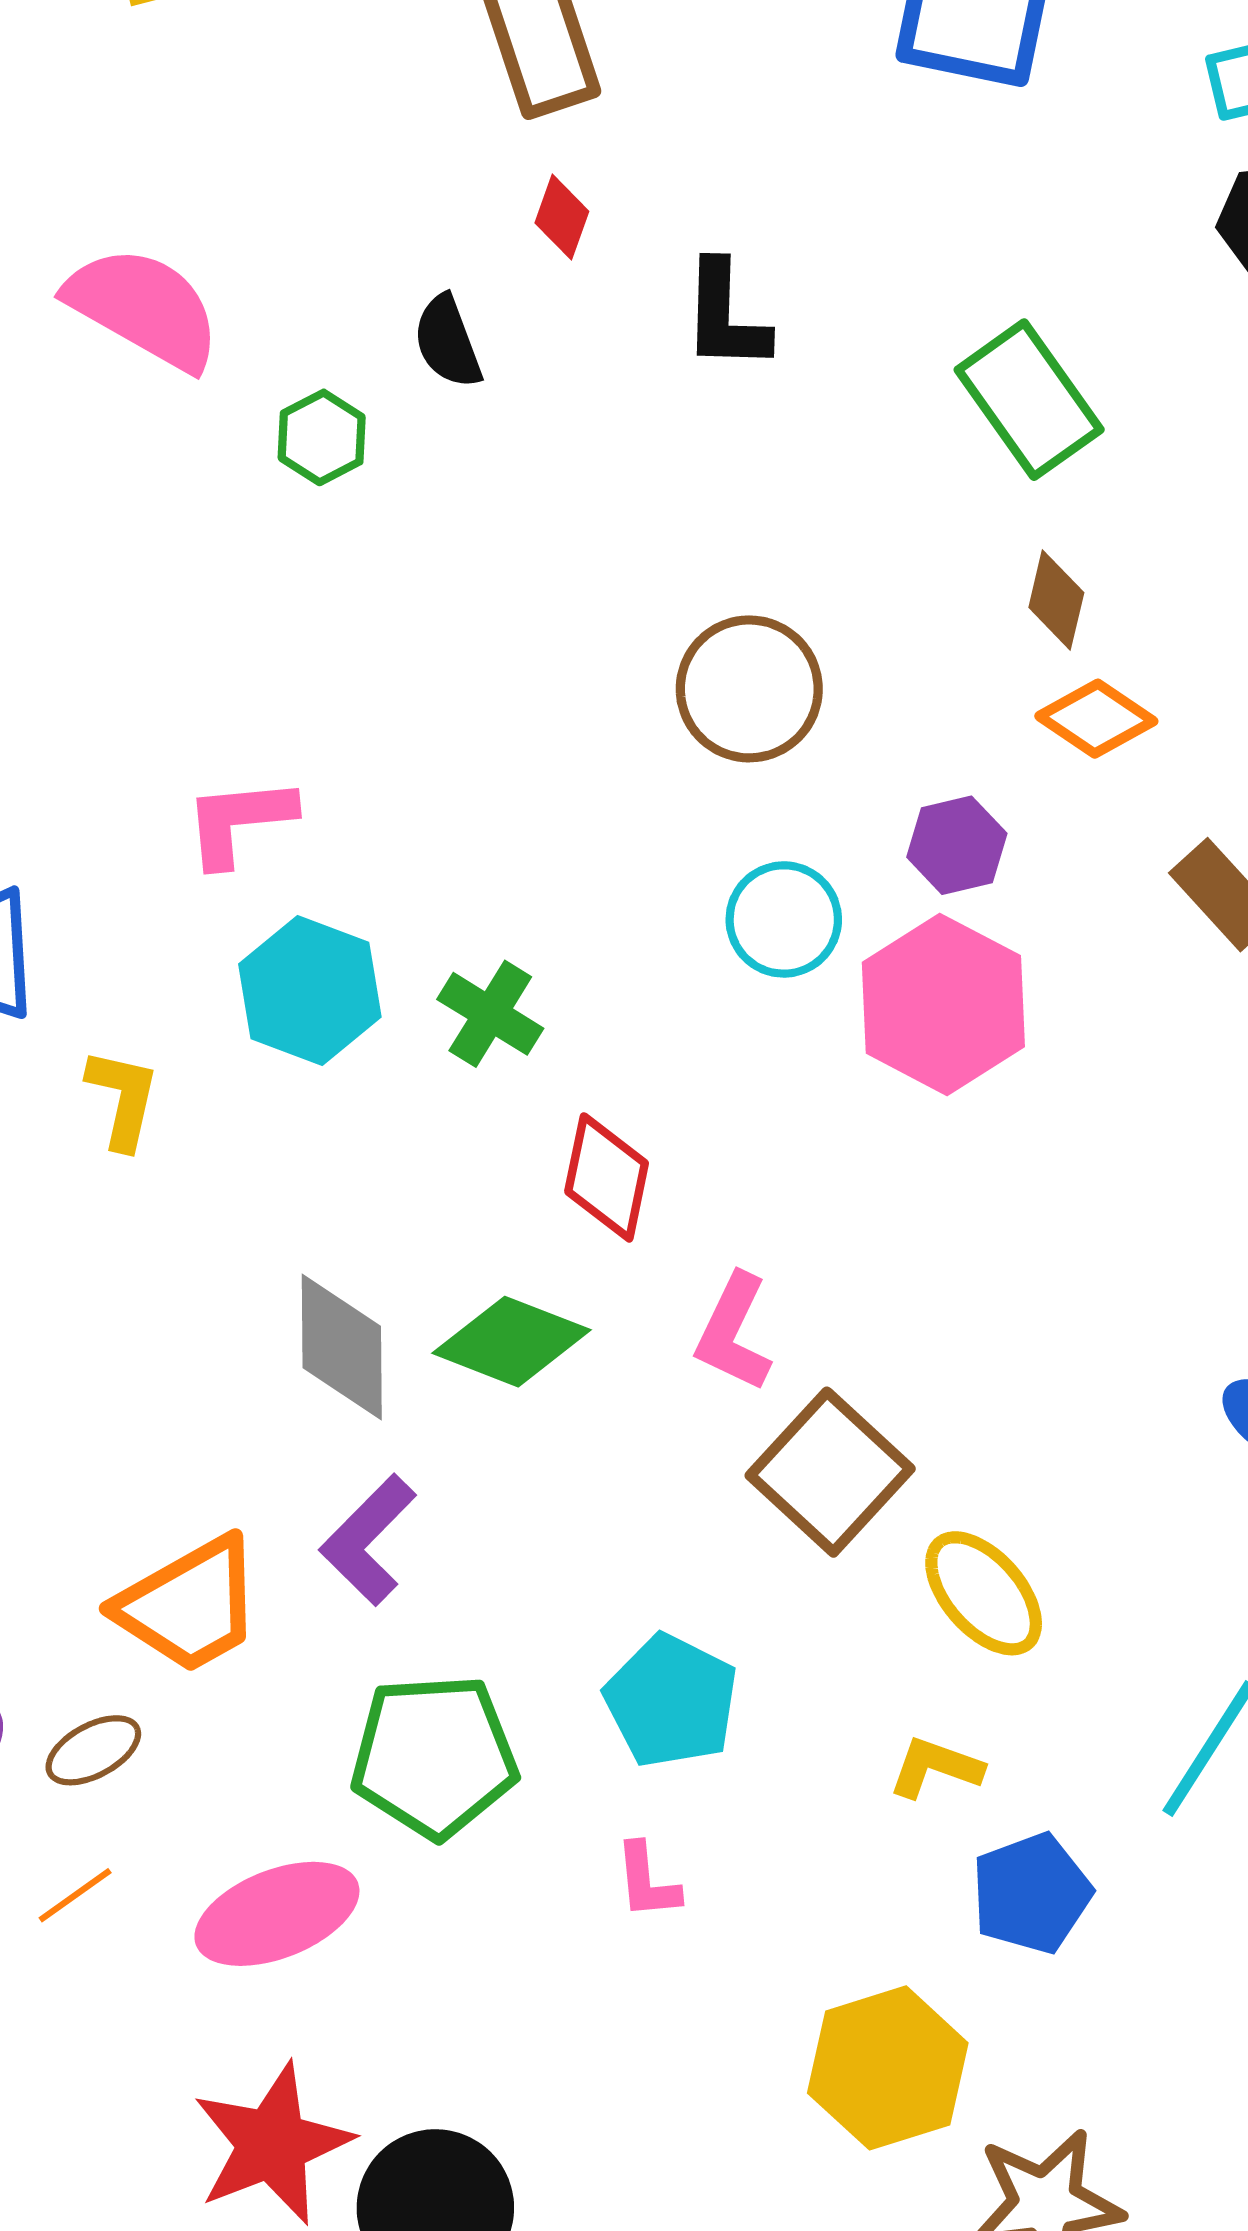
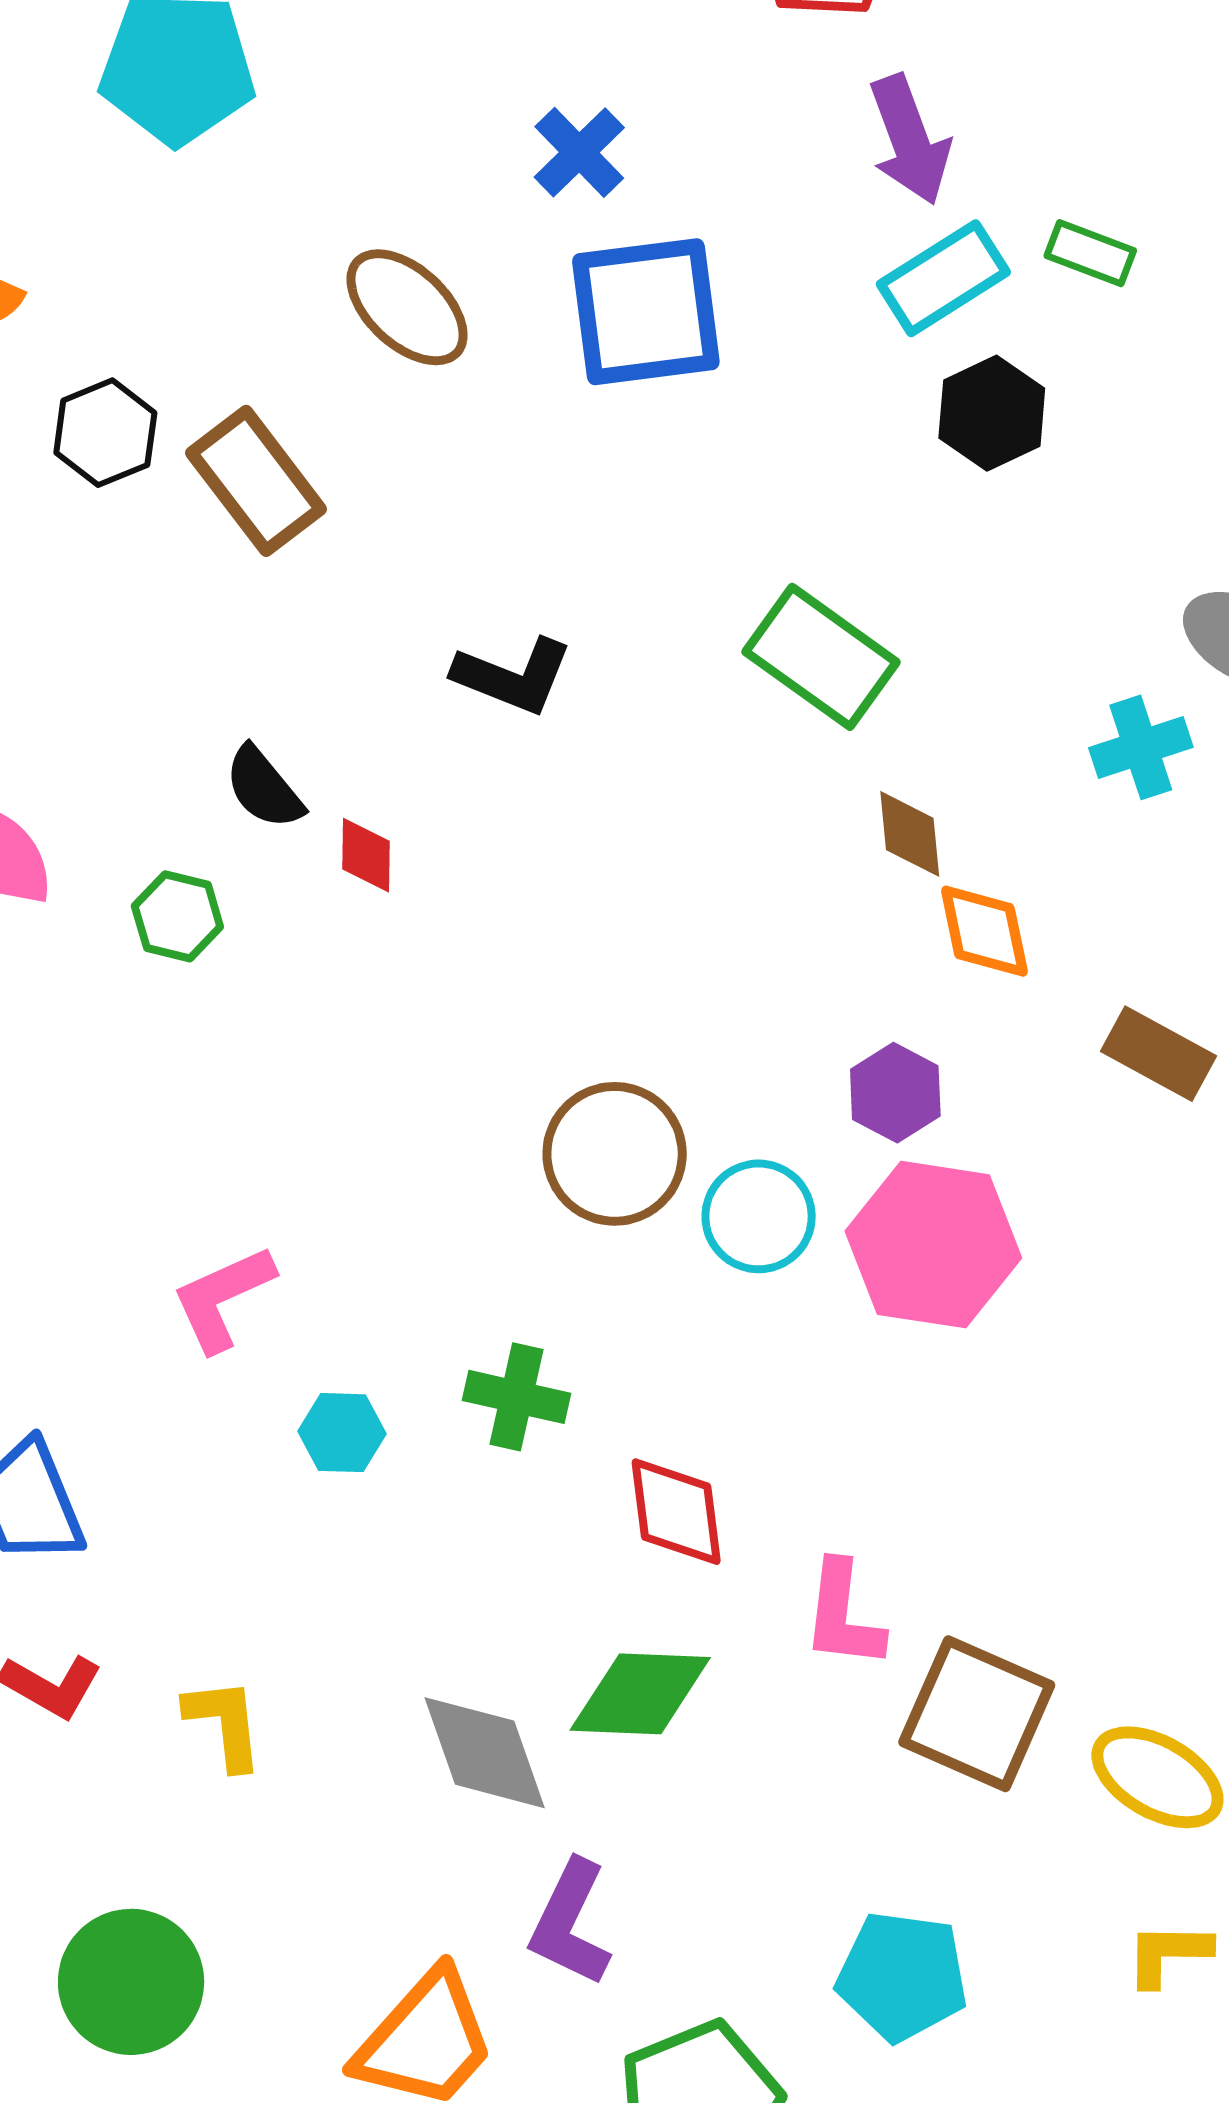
red diamond: (562, 217) -> (366, 855), moved
black L-shape: (725, 316) -> (513, 676), turned -51
brown circle: (749, 689) -> (615, 1154), moved
orange diamond: (1096, 719) -> (984, 931), turned 63
cyan hexagon: (310, 991) -> (342, 1433), size x0.6
yellow L-shape: (123, 1099) -> (224, 1723), moved

